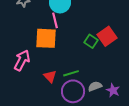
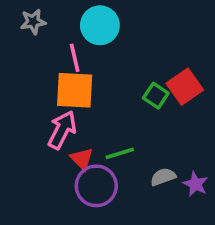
pink line: (55, 20) -> (75, 58), moved
pink arrow: (22, 60) -> (62, 130), moved
purple circle: (73, 91) -> (96, 186), moved

